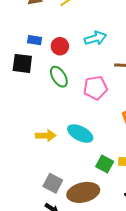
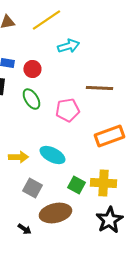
cyan arrow: (95, 38) -> (68, 46), moved
gray square: (53, 183) -> (32, 188), moved

